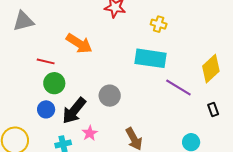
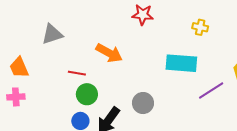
yellow cross: (159, 24) -> (200, 27), moved
purple line: (178, 88) -> (211, 91), turned -60

